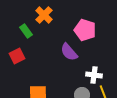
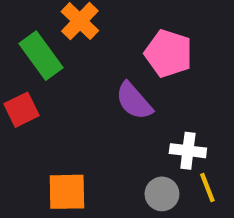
green rectangle: (26, 31) -> (41, 56), size x1.5

